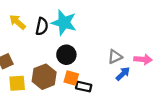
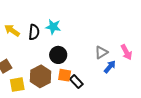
cyan star: (64, 23) -> (53, 27), size x0.7
pink arrow: (143, 59) -> (126, 52), turned 63
black rectangle: (84, 87) -> (76, 82), turned 40

